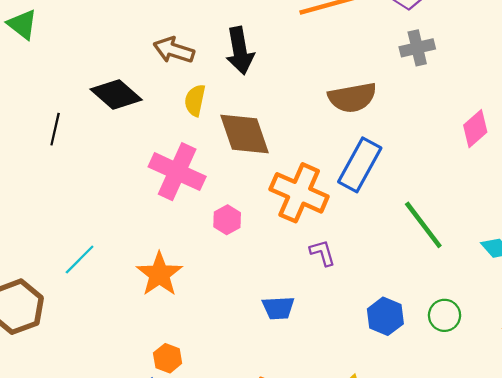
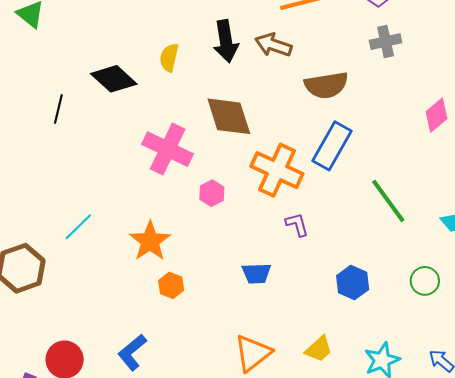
brown arrow: (174, 50) -> (273, 45), moved
yellow semicircle: (195, 100) -> (169, 58), moved
green circle: (445, 315) -> (425, 281), moved
orange hexagon: (168, 358) -> (171, 285), moved

